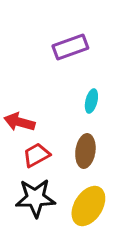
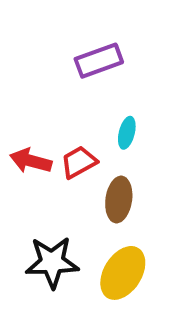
red trapezoid: (36, 155) -> (79, 162), moved

